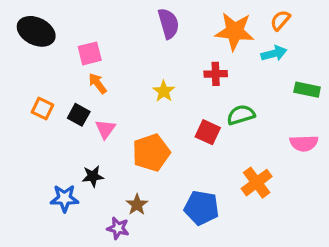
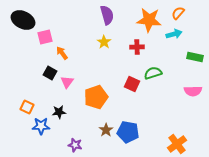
pink square: (90, 53) -> (45, 37), moved
yellow star: (164, 91) -> (104, 42), moved
orange square: (42, 109) -> (27, 107), moved
orange cross: (257, 183) -> (177, 144), moved
brown star: (137, 205) -> (106, 130), moved

